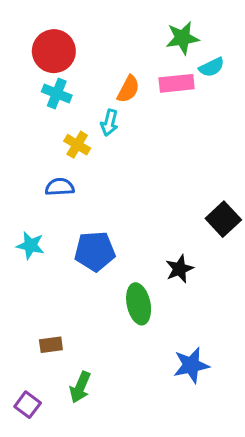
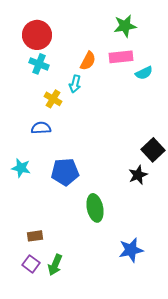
cyan semicircle: (212, 67) -> (144, 73), moved
black star: (179, 269) -> (138, 175), moved
purple square: (28, 405) -> (31, 264), moved

